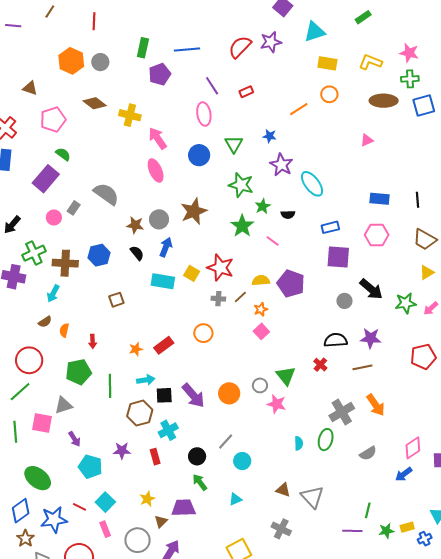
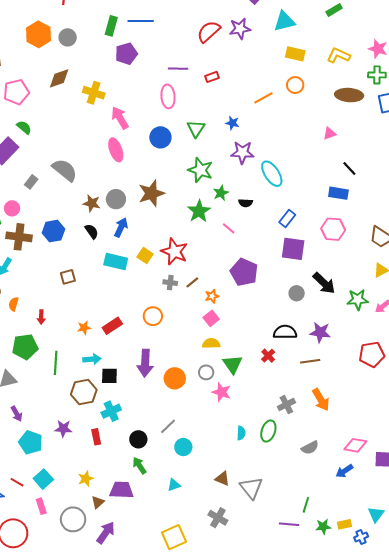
blue line: (187, 49) -> (141, 21), moved
purple line: (212, 86) -> (178, 69), turned -60
brown diamond: (95, 103) -> (59, 78), turned -60
purple star: (281, 165) -> (242, 152), turned -30
black line: (418, 200) -> (349, 168), moved, turned -42
pink circle: (54, 217) -> (12, 208), moved
blue rectangle: (330, 227) -> (287, 218), turned -42
yellow semicircle: (261, 280) -> (211, 343), moved
purple arrow: (193, 395) -> (145, 363), moved, turned 40
gray cross: (342, 412) -> (286, 405), size x0.7
pink diamond: (413, 448) -> (355, 445), turned 40

